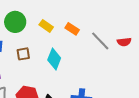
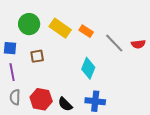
yellow rectangle: (46, 26) -> (60, 28), size x1.5
cyan diamond: (54, 59) -> (88, 68), moved

